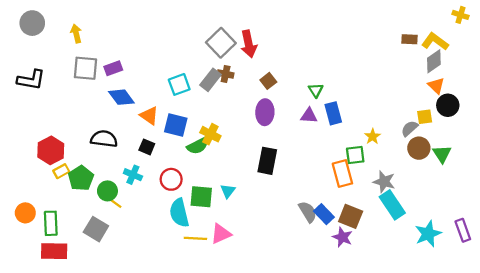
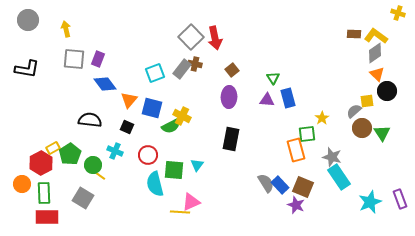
purple rectangle: (113, 68) -> (98, 59), turned -49
orange triangle: (149, 116) -> (129, 100), turned 36
red hexagon: (51, 150) -> (41, 163), moved
yellow line: (195, 238) -> (180, 212), moved

